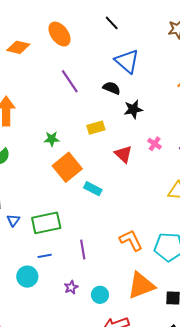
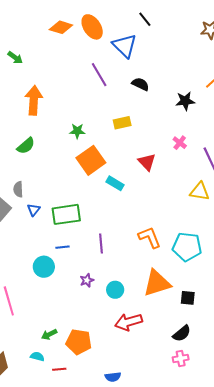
orange diamond: (18, 47) -> (61, 27), moved
blue triangle: (127, 61) -> (125, 46), moved
black star: (133, 109) -> (185, 101), moved
red triangle: (123, 154) -> (147, 162), moved

